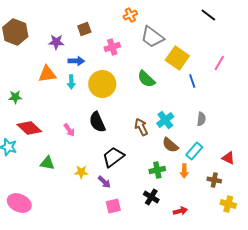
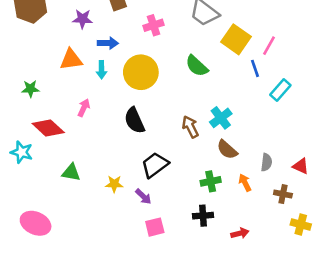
pink line: (219, 63) -> (269, 46), moved
gray semicircle: (201, 119) -> (266, 162), moved
pink arrow: (69, 130) -> (84, 108), moved, turned -120
cyan rectangle: (194, 151) -> (280, 90), moved
orange arrow: (184, 171) -> (245, 183), turned 152
black cross: (151, 197) -> (203, 216), turned -35

